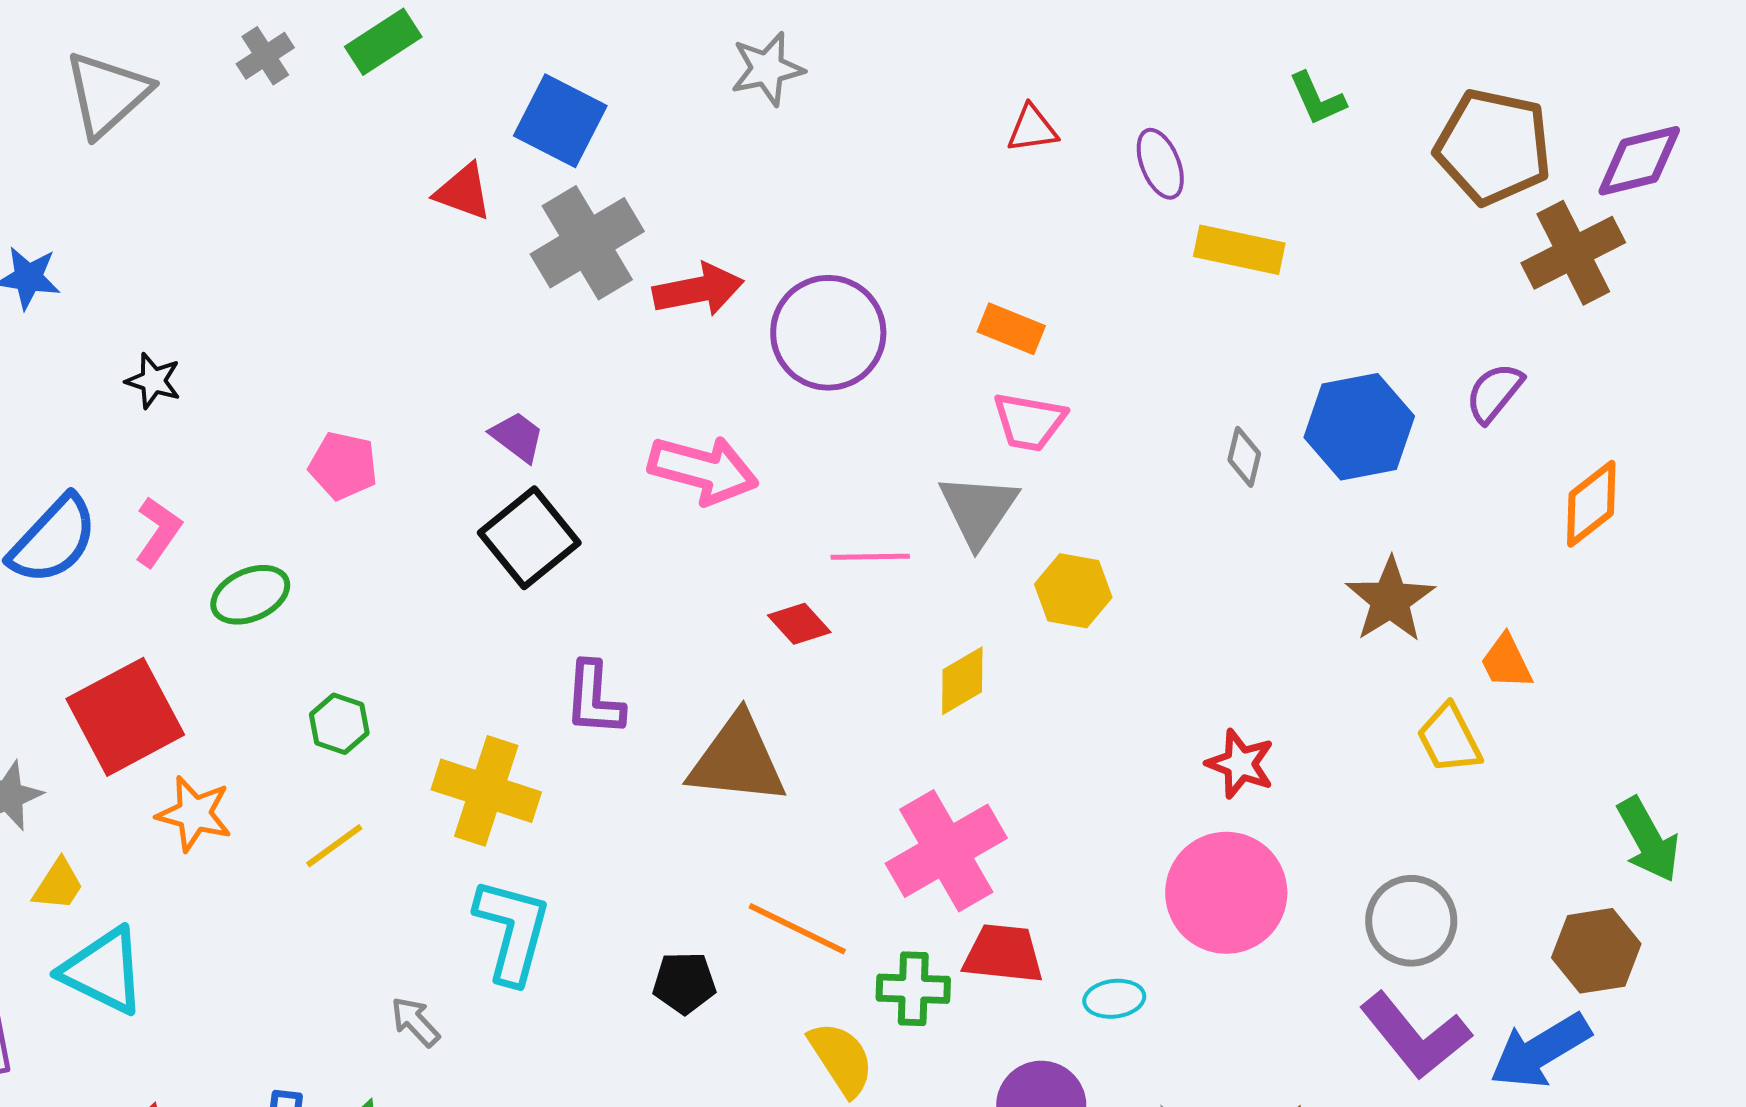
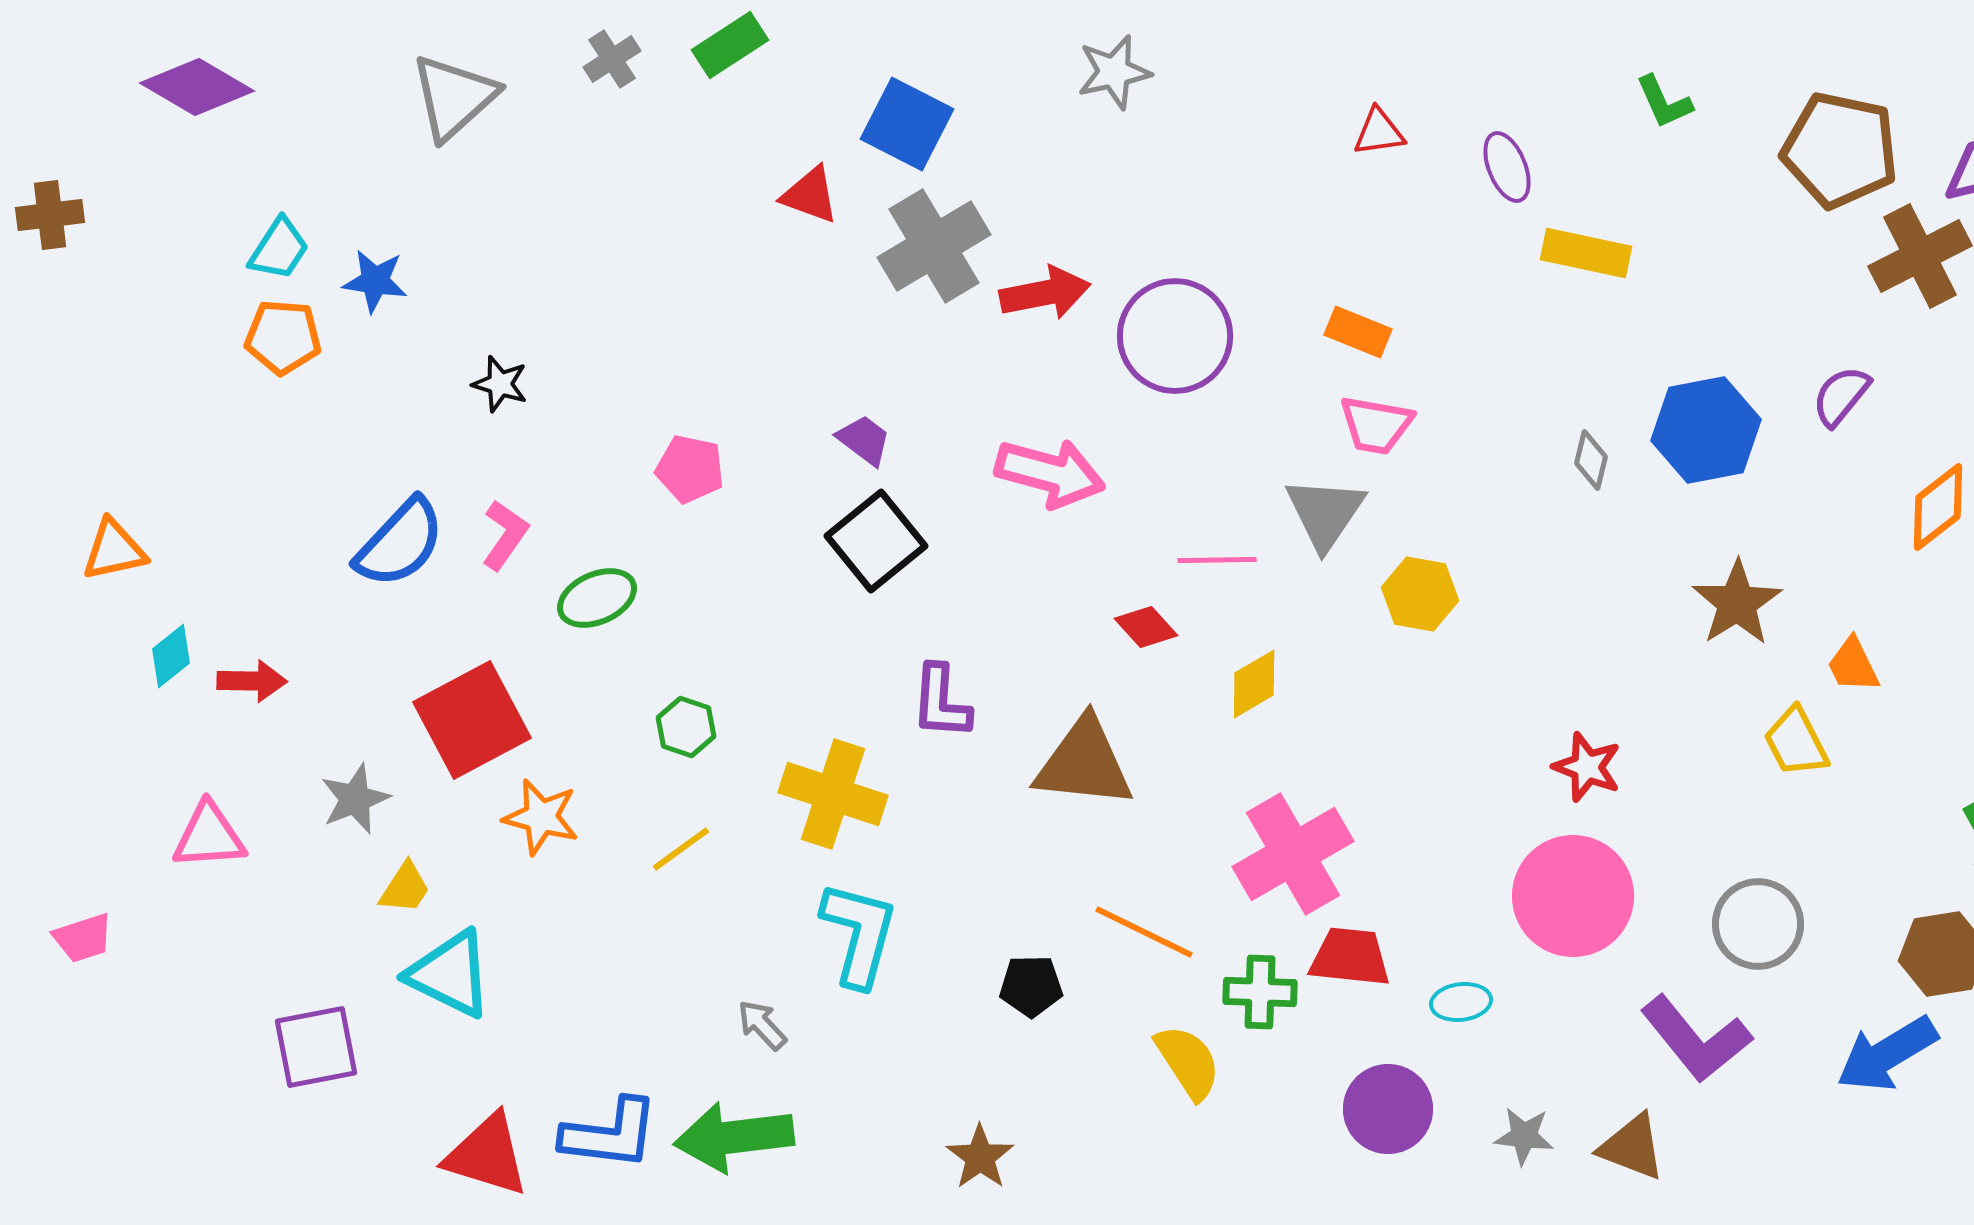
yellow diamond: (962, 681) -> (1254, 684), moved
purple L-shape: (1415, 1036) -> (1696, 1039), moved

